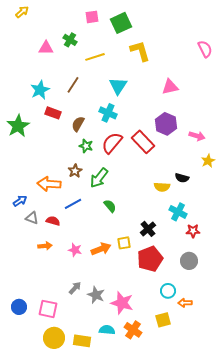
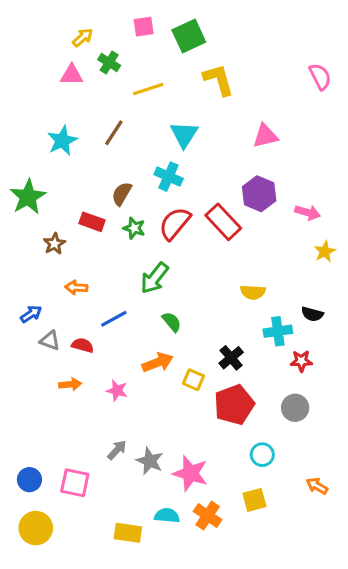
yellow arrow: (22, 12) -> (83, 38), moved
red rectangle: (53, 113) -> (92, 222), moved
brown star: (75, 171) -> (54, 244), moved
black semicircle: (182, 178) -> (312, 314), moved
orange arrow: (49, 184) -> (76, 287), size x0.6
cyan cross: (178, 212) -> (278, 331), turned -36
yellow square: (124, 243) -> (194, 380), turned 32
orange arrow: (101, 249) -> (158, 362), moved
orange arrow: (185, 303) -> (317, 486), moved, turned 32
yellow circle: (54, 338) -> (36, 528), moved

